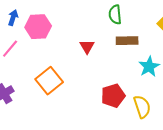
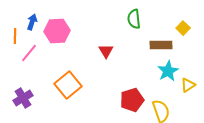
brown rectangle: (127, 41) -> (161, 45), moved

